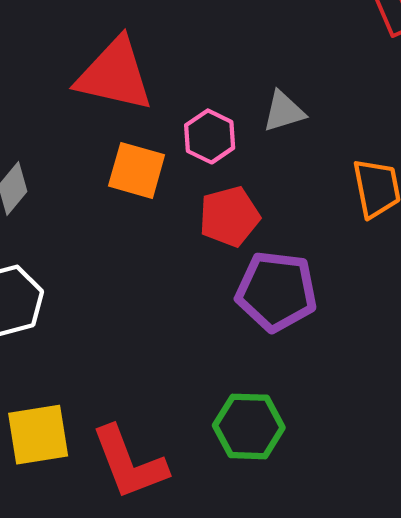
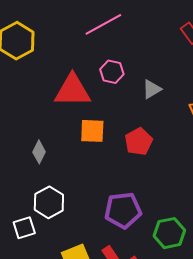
pink hexagon: (210, 136) -> (112, 72), moved
purple pentagon: (276, 291) -> (123, 210), moved

